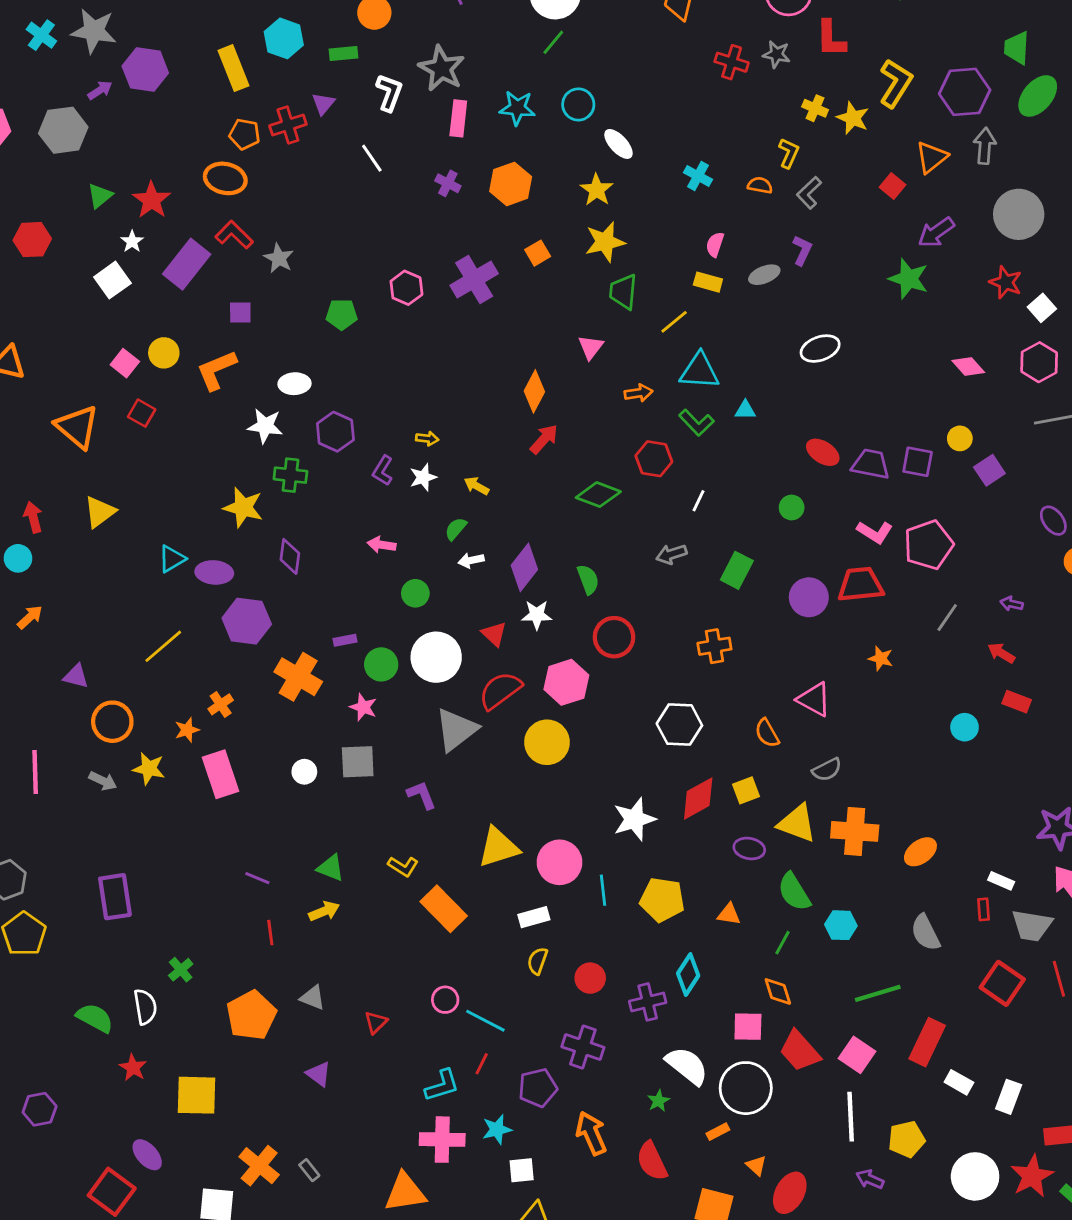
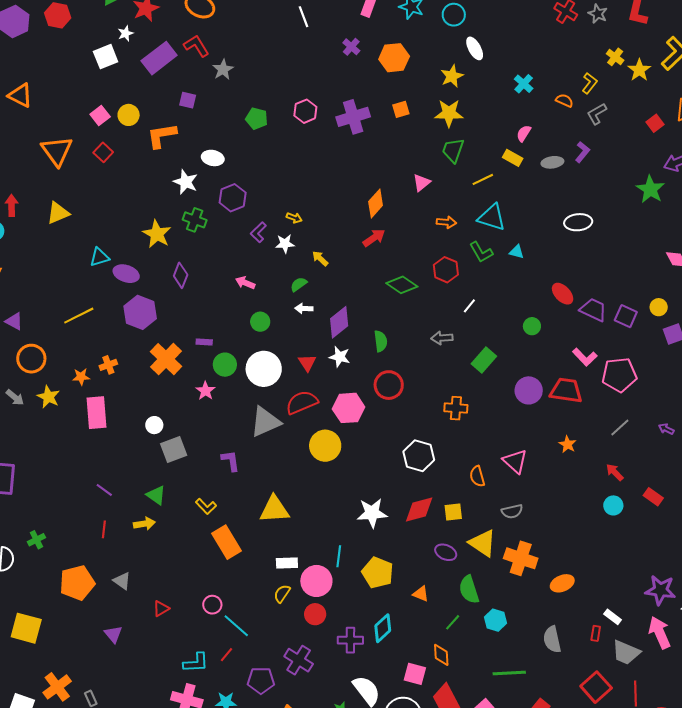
red arrow: (1001, 653) -> (615, 472), moved
gray square: (358, 762) -> (174, 449), moved, turned -32
pink circle: (559, 862) -> (316, 581), moved

